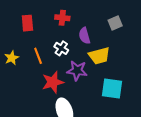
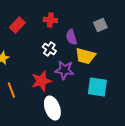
red rectangle: (27, 23) -> (17, 25), turned 49
orange line: (38, 56) -> (11, 90), moved
yellow trapezoid: (99, 56) -> (85, 56), turned 30

